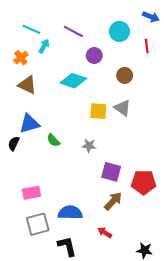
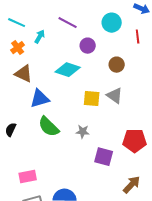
cyan line: (31, 29) -> (17, 23), moved
blue triangle: (29, 124) -> (40, 99), moved
green semicircle: (53, 140) -> (49, 127), size x1.6
red pentagon: (144, 182) -> (135, 141), moved
brown arrow: (113, 201) -> (132, 185), moved

